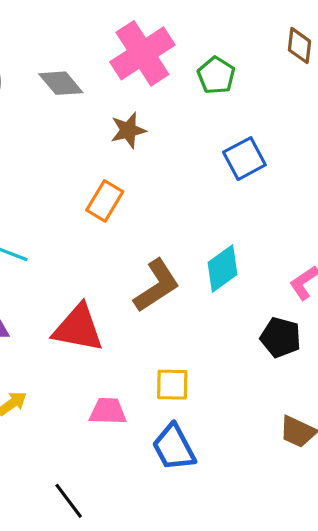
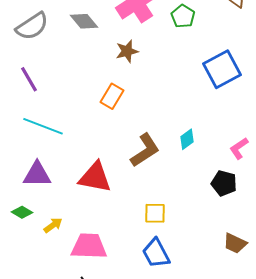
blue square: (244, 159) -> (222, 69), moved, size x1.4
cyan diamond: (222, 268) -> (187, 139), size x0.7
pink trapezoid: (108, 411) -> (89, 246), moved, size x1.5

